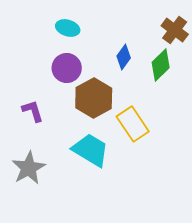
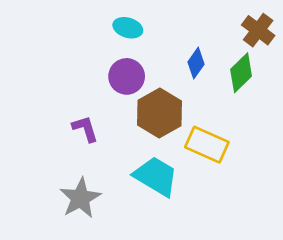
yellow rectangle: (133, 124) -> (207, 145), turned -32

